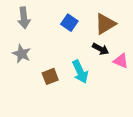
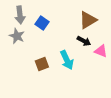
blue square: (69, 23) -> (42, 23), moved
gray star: (22, 54) -> (17, 36), moved

